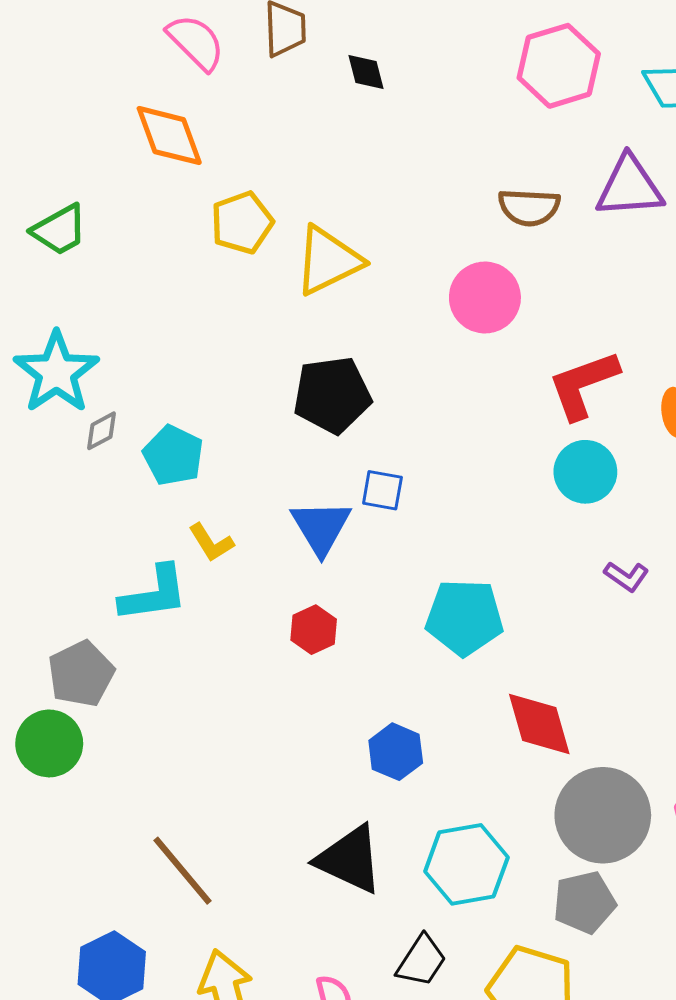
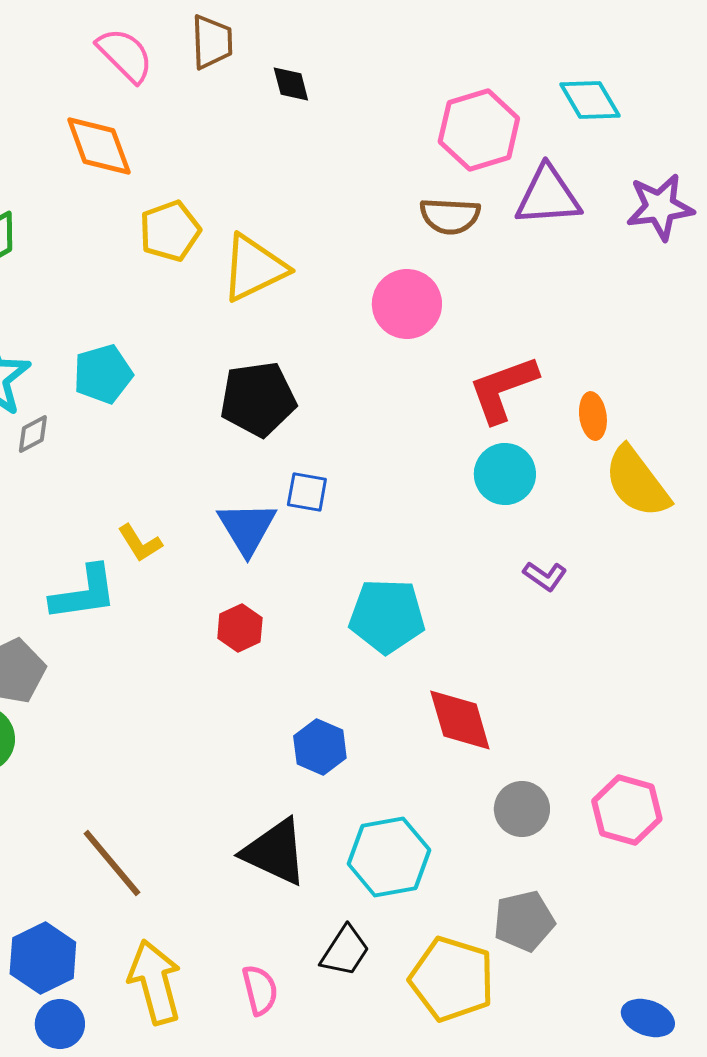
pink hexagon: (559, 66) -> (479, 130), moved
cyan pentagon: (173, 455) -> (103, 374), moved, turned 30
gray circle: (603, 815) -> (522, 809), size x0.6
gray pentagon: (584, 902) -> (524, 921), moved

